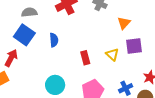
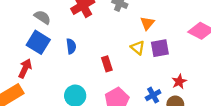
gray semicircle: (29, 12) -> (42, 17), turned 42
yellow triangle: (112, 54) -> (138, 48), moved

